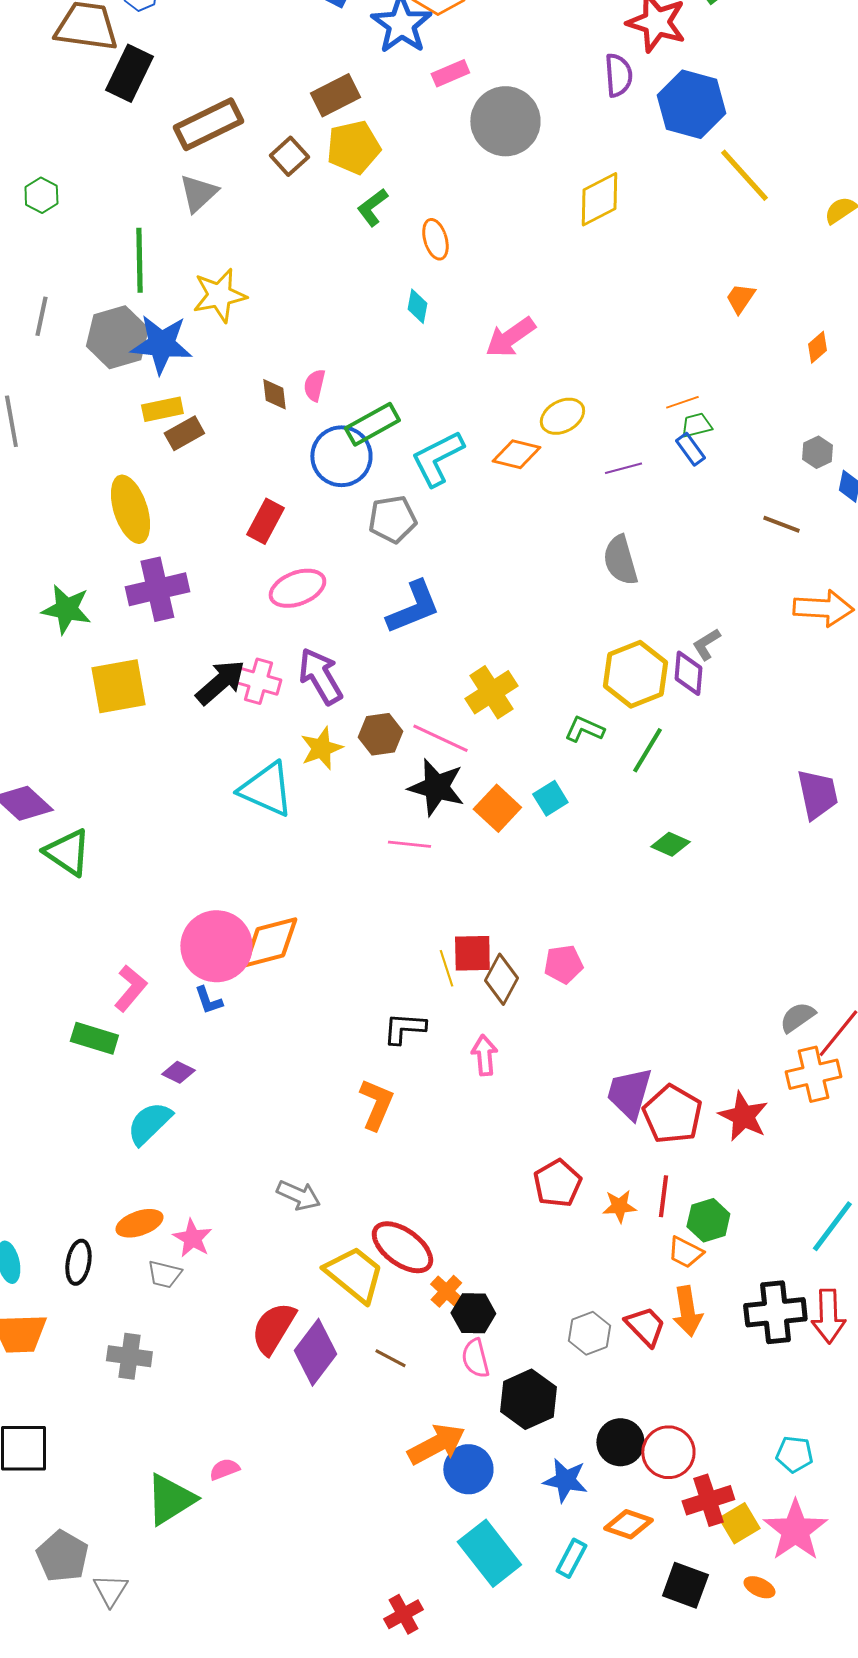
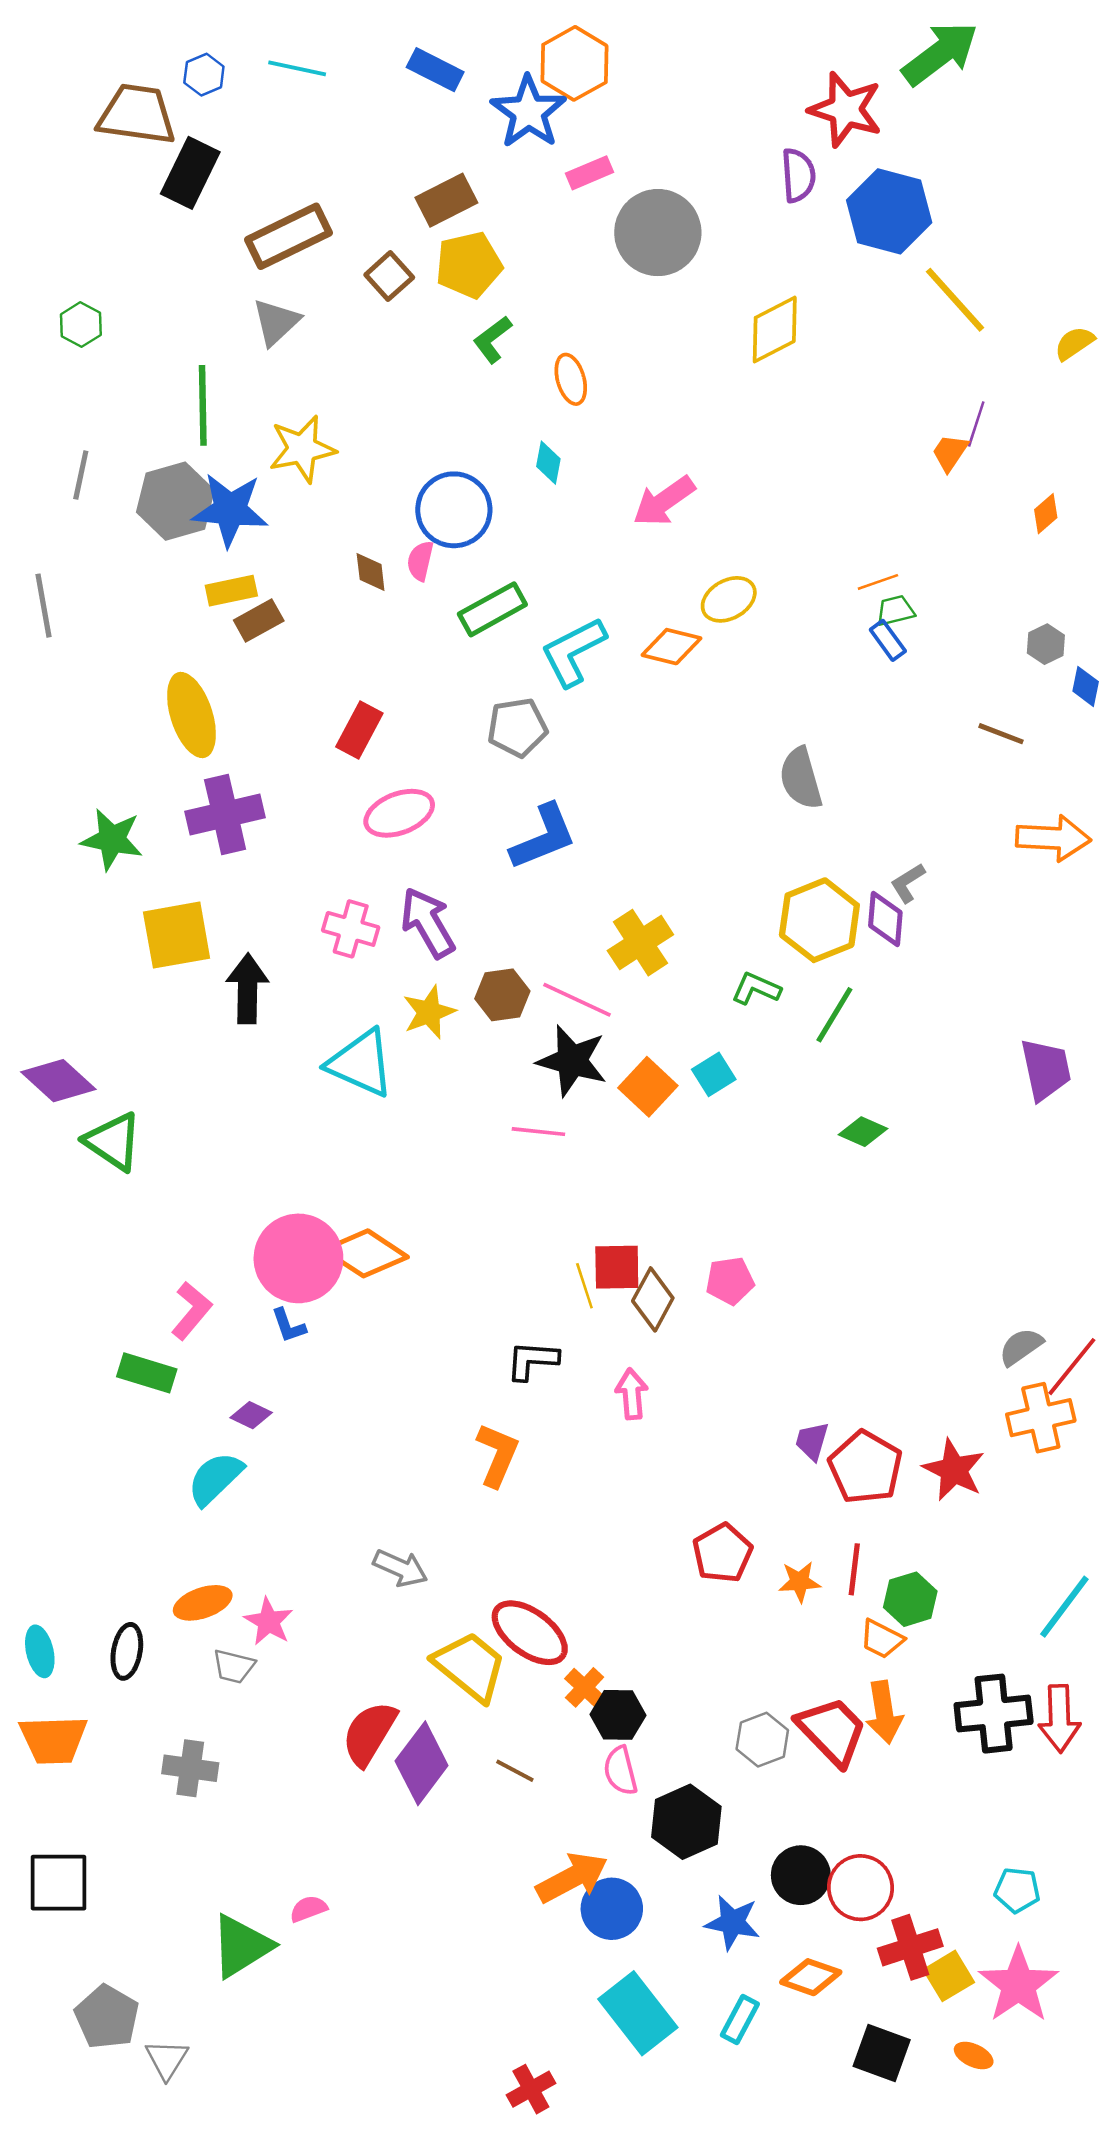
blue circle: (341, 456) -> (454, 510), moved
purple line: (623, 468) -> (976, 424), moved, turned -57
black arrow: (220, 682) -> (247, 989), moved, turned -48
orange diamond: (270, 942) -> (366, 1253), turned 48
purple trapezoid: (629, 1093) -> (812, 1441), size x0.6
red trapezoid: (645, 1326) -> (832, 1731), size x1.4

